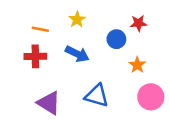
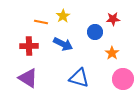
orange line: (40, 29) -> (41, 22), moved
purple triangle: (49, 103) -> (28, 78), moved

